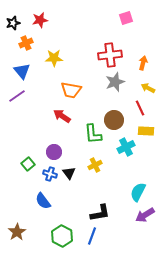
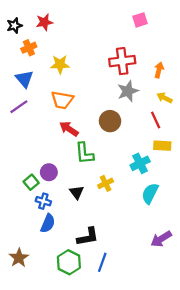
orange trapezoid: (71, 90) -> (62, 100), moved
brown circle: (114, 120) -> (110, 121), moved
green L-shape: (93, 134) -> (84, 153), moved
purple circle: (54, 152) -> (49, 172), moved
blue cross: (50, 174) -> (43, 201), moved
cyan semicircle: (138, 192) -> (150, 193), moved
blue semicircle: (43, 201) -> (48, 223), turned -120
black L-shape: (100, 213) -> (88, 237), moved

